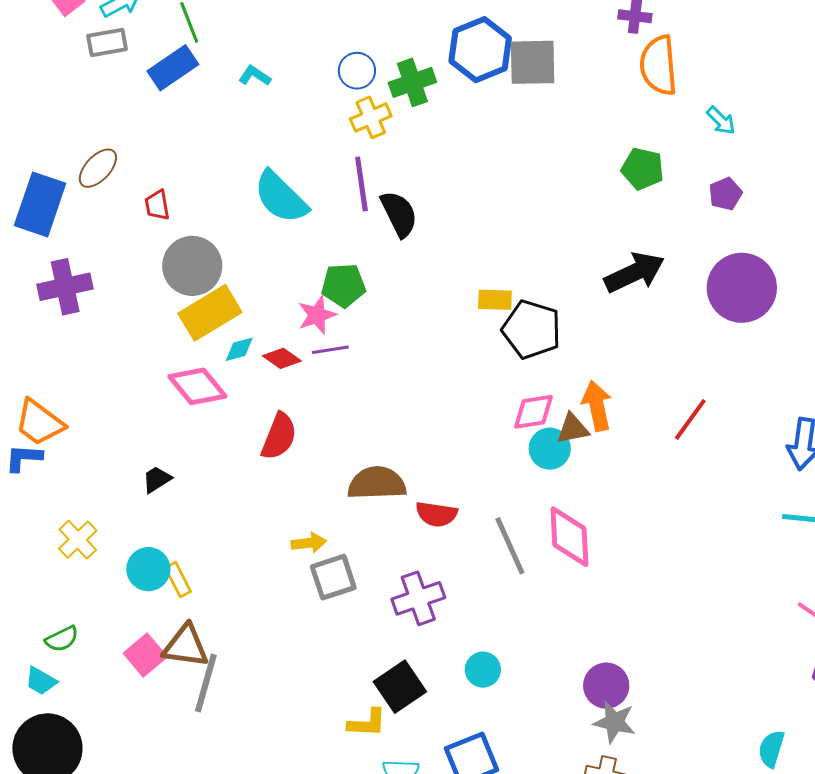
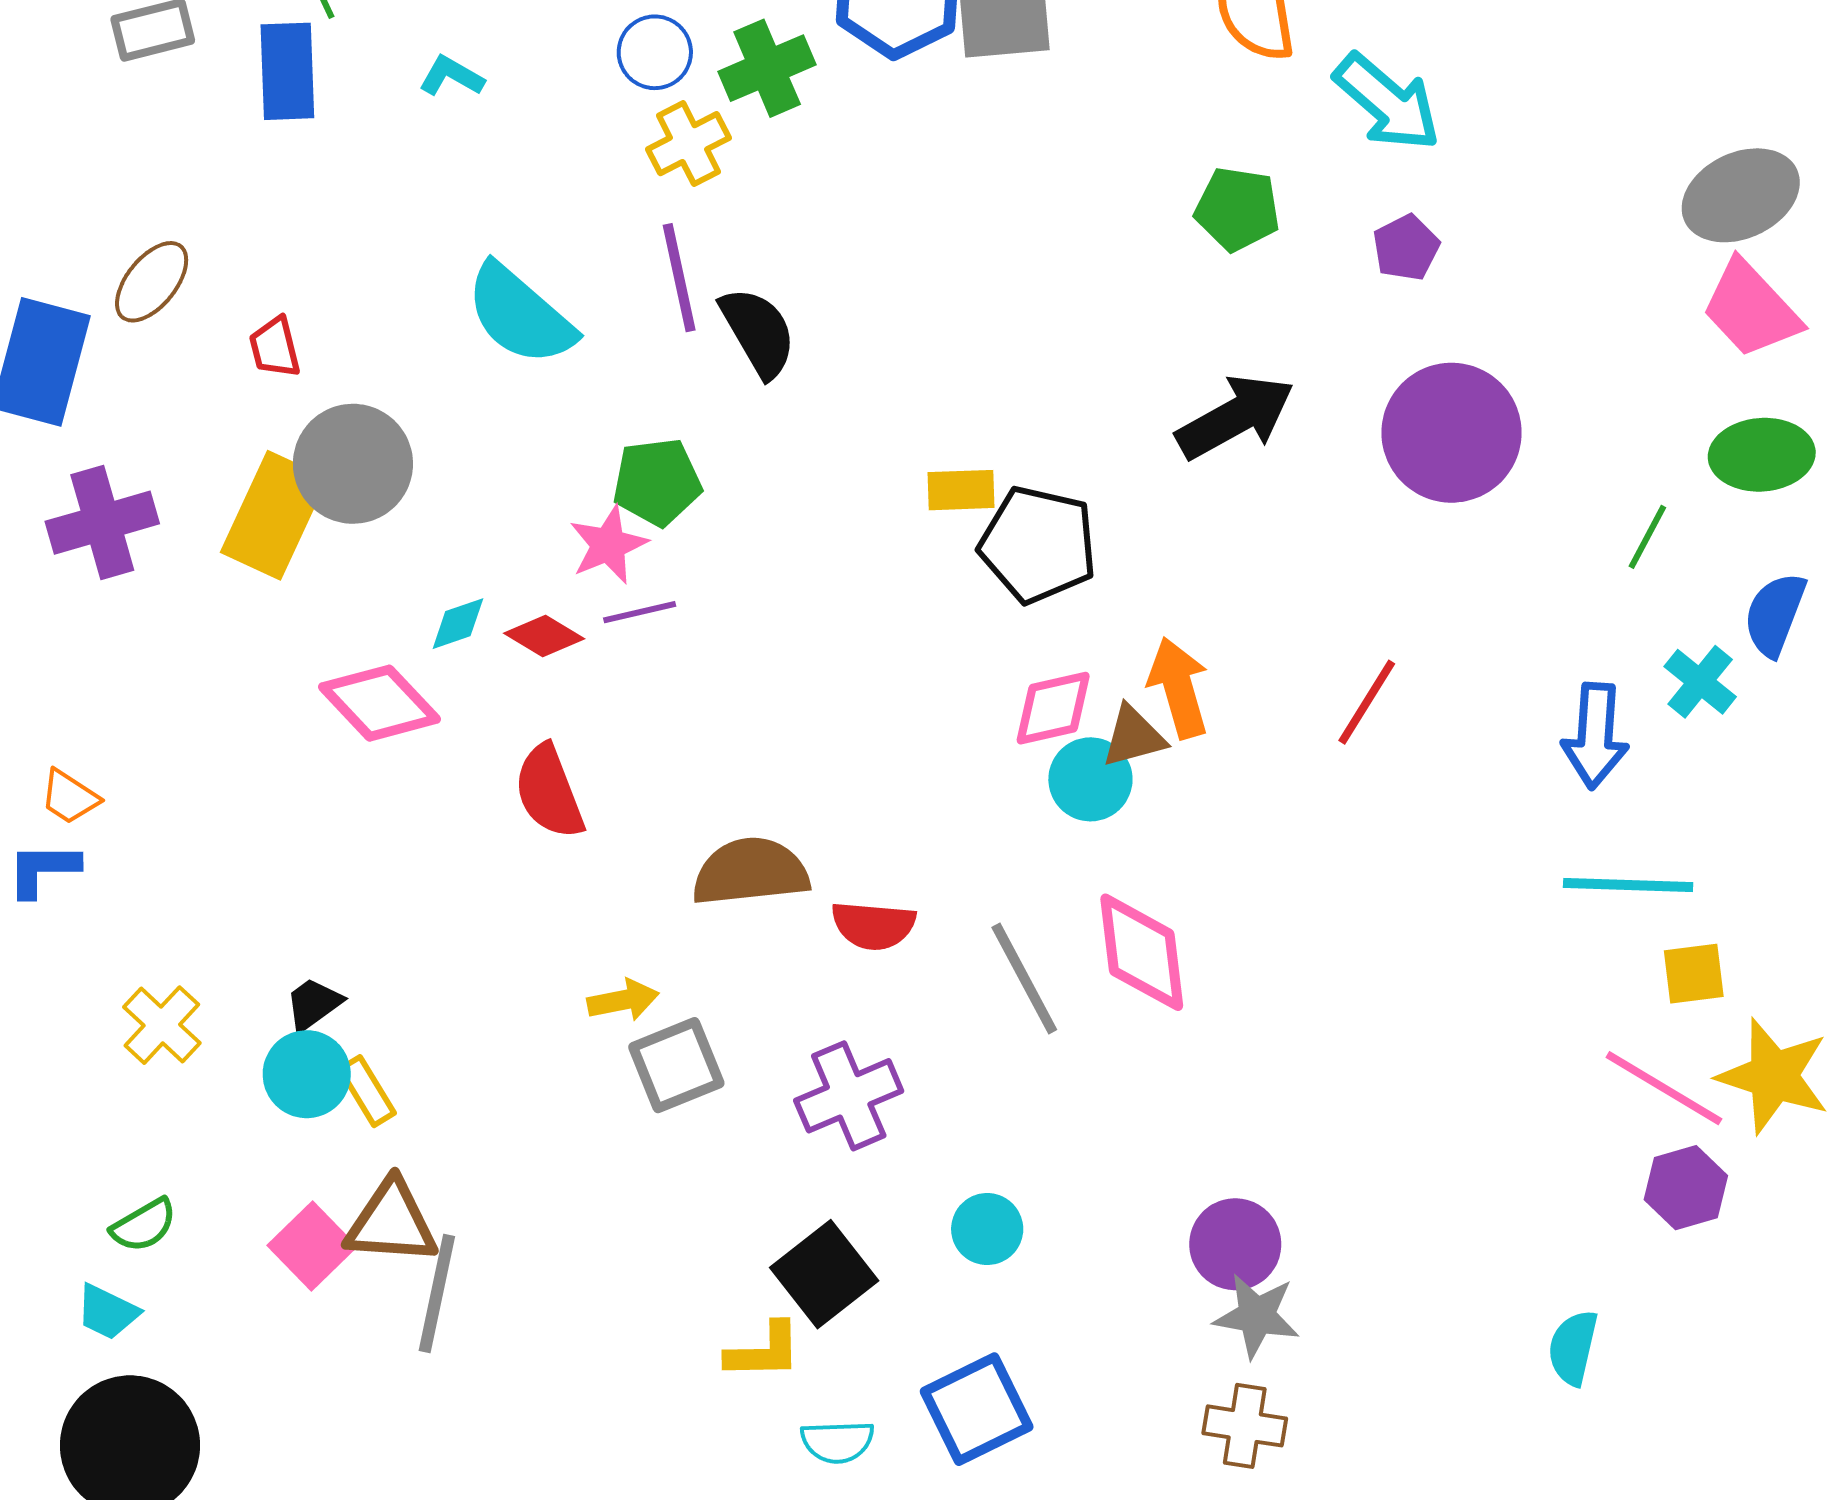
blue rectangle: (173, 68) -> (287, 71), turned -54
cyan arrow: (721, 121) -> (1387, 102), size x1.8
yellow rectangle: (210, 313) -> (274, 515), moved, turned -30
orange trapezoid: (39, 423) -> (70, 797), size x0.6
red semicircle: (279, 436) -> (549, 792), turned 141
black trapezoid: (157, 479) -> (313, 1004), moved

